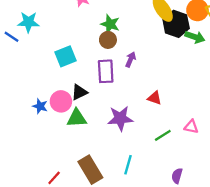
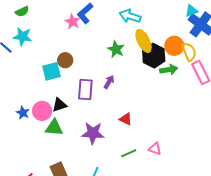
green star: (110, 24) -> (116, 49), moved
green arrow: (195, 37) -> (169, 70), turned -36
brown circle: (108, 40) -> (65, 60), moved

